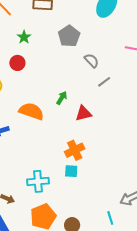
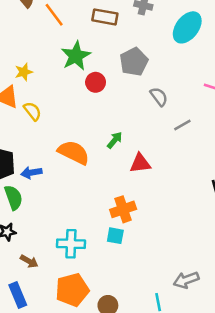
green star: (24, 37) -> (76, 56), size x1.6
red circle: (17, 63) -> (96, 82), moved
gray line: (104, 82) -> (182, 125), moved

